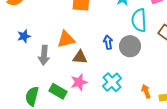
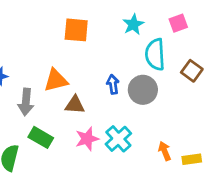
pink star: (79, 82) -> (87, 139), moved
green rectangle: (58, 91) -> (41, 137), moved

